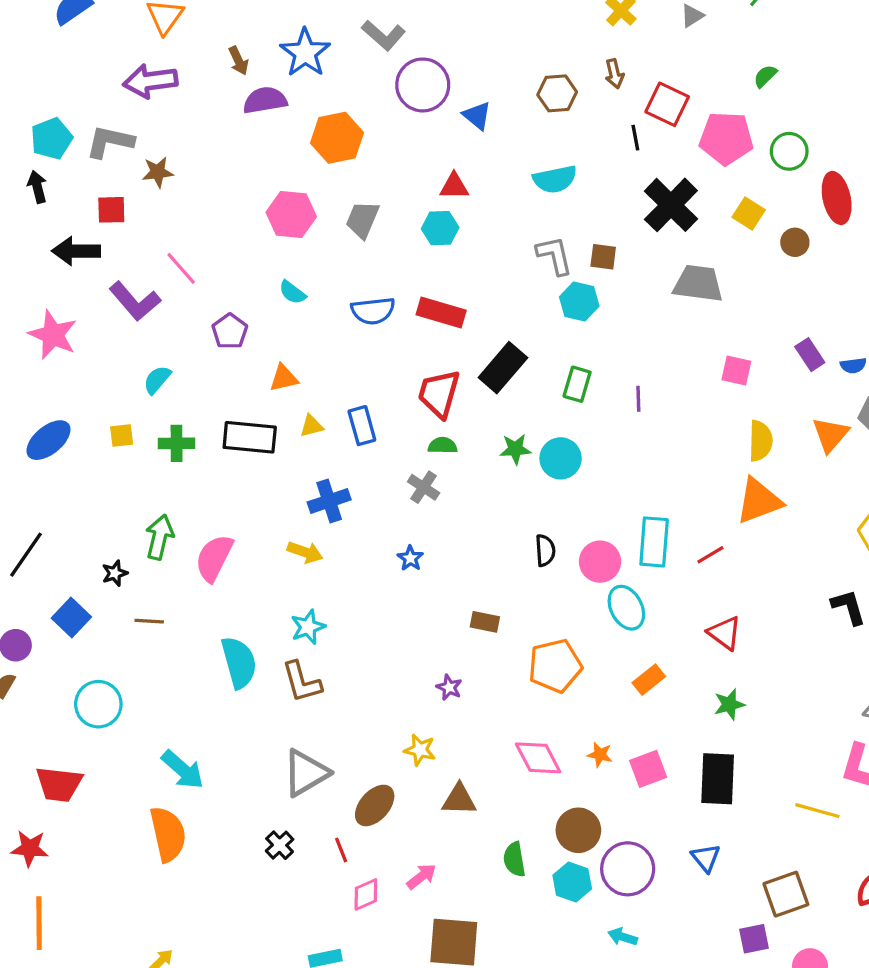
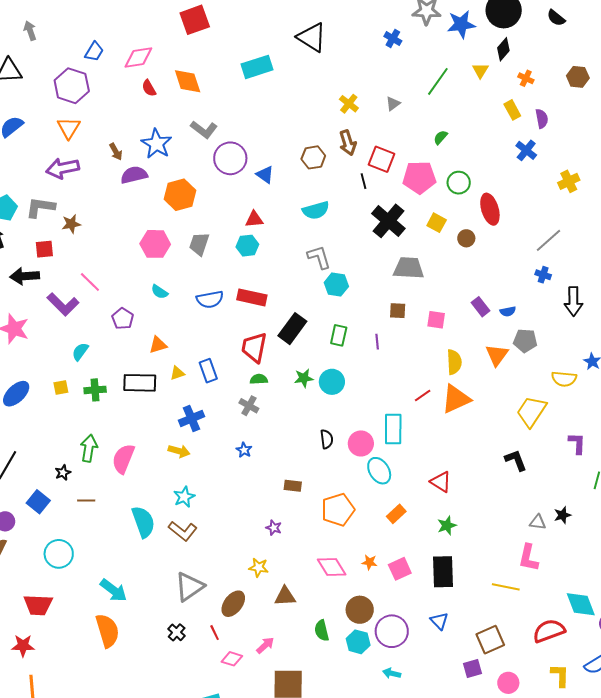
brown arrow: (614, 74) -> (348, 143), size x1.4
brown square: (603, 257) -> (398, 311), moved
red line: (710, 555) -> (423, 396), moved
brown L-shape: (302, 682) -> (183, 531), turned -32
pink diamond: (366, 894) -> (232, 659), turned 45

